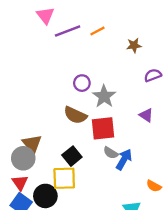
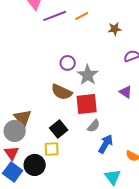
gray semicircle: (111, 153) -> (94, 126), turned -80
blue arrow: (124, 159) -> (106, 144), moved
yellow square: (64, 178) -> (52, 149), size x0.7

